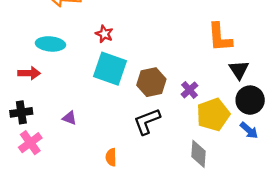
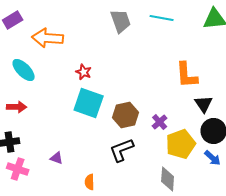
cyan ellipse: (50, 44) -> (24, 70), moved, turned 40
purple triangle: (70, 118) -> (57, 158), moved
pink cross: (30, 143) -> (18, 169), turned -35

